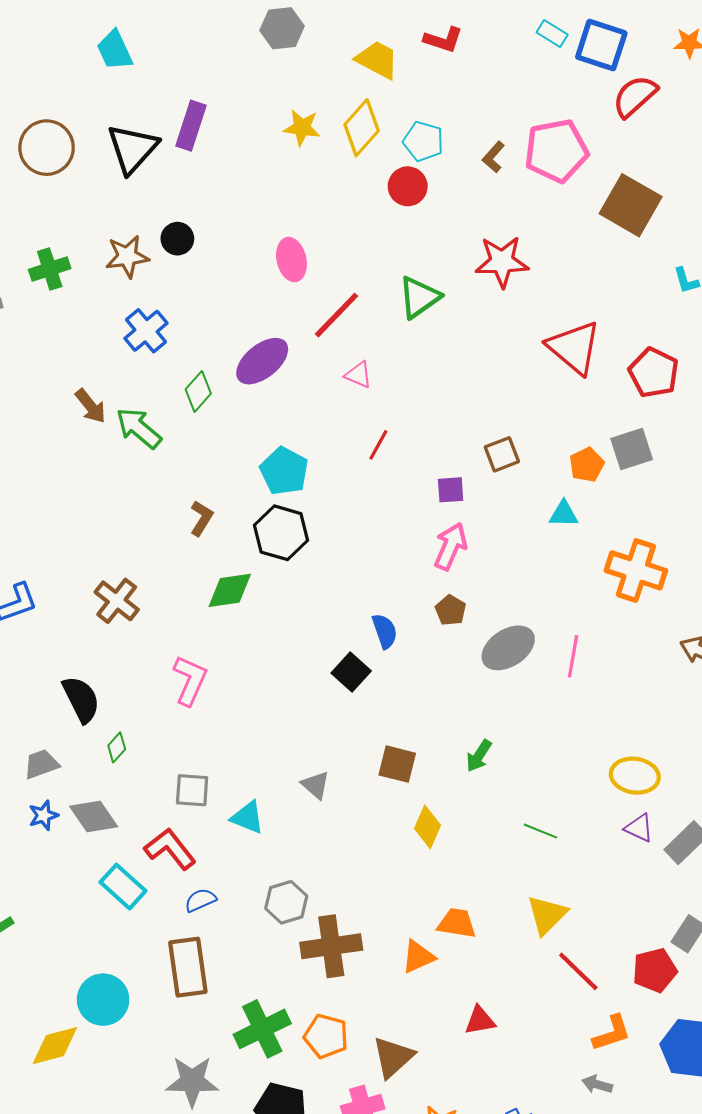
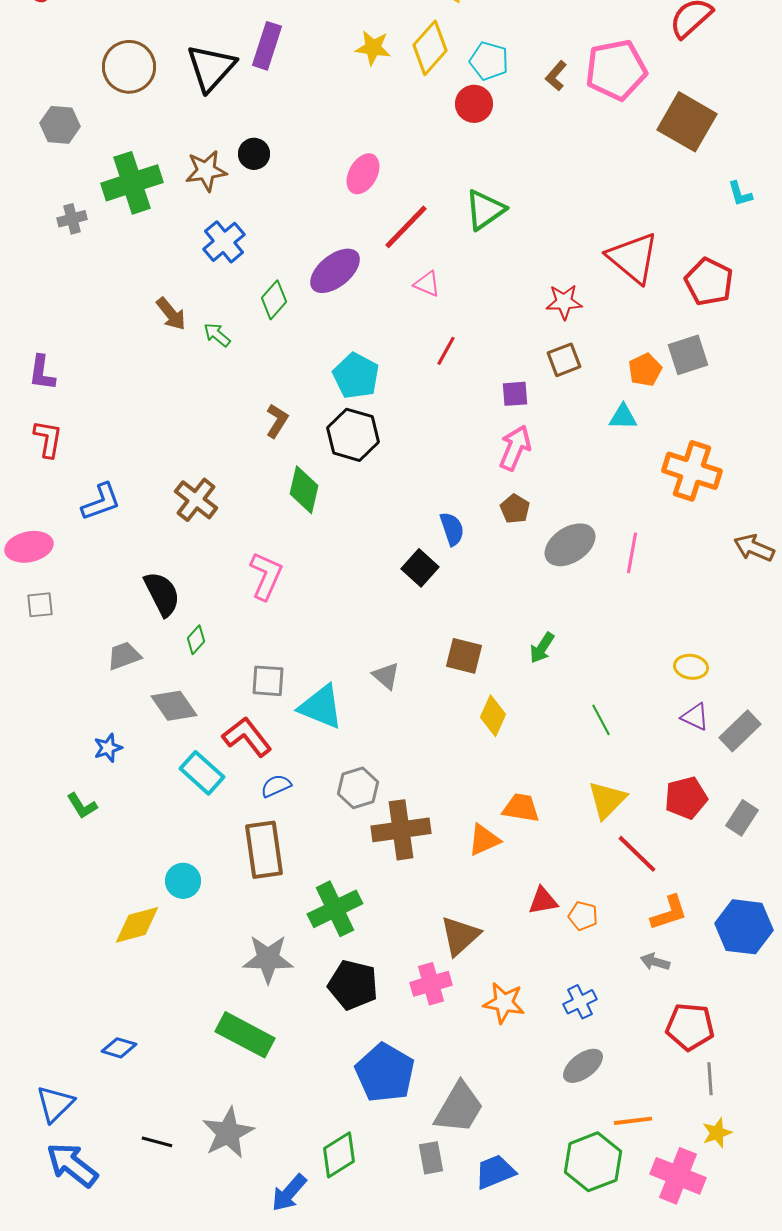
pink ellipse: (291, 260) -> (363, 174), turned 42
red star: (502, 262) -> (564, 302), moved, size x0.7
green cross: (50, 269) -> (132, 183), size x1.5
green arrow: (139, 428) -> (217, 335), size x0.6
green diamond: (230, 590) -> (304, 490), turned -69
yellow ellipse: (635, 776) -> (691, 667), size x0.7
blue star: (43, 815) -> (108, 748), moved
cyan triangle: (248, 817) -> (321, 707), size x1.4
green line: (541, 831) -> (601, 720), turned 40
red pentagon: (655, 970) -> (686, 798), moved
cyan circle: (103, 1000) -> (183, 881), size x0.7
orange pentagon: (326, 1036) -> (583, 916), moved, size x0.7

